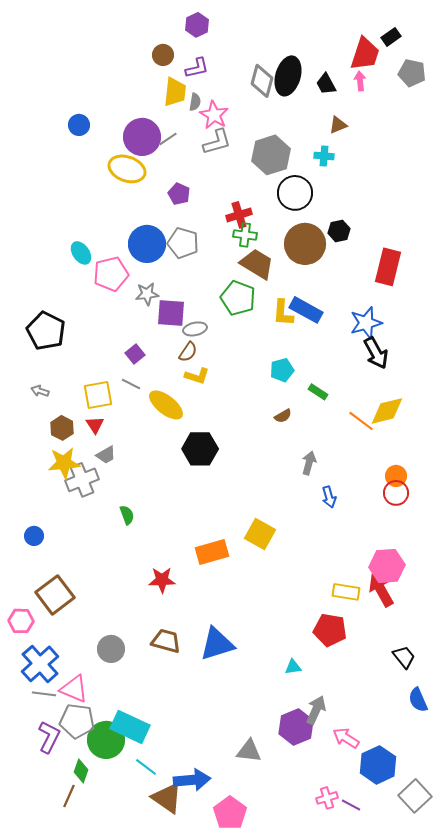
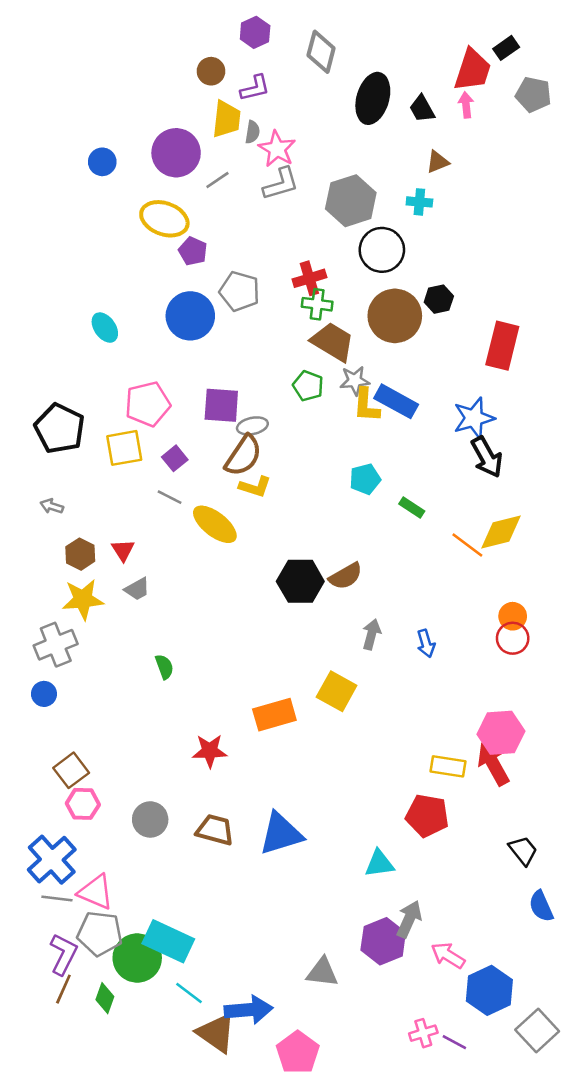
gray diamond: (262, 81) -> (321, 52), moved
purple circle: (142, 137) -> (176, 153), moved
purple pentagon: (179, 194) -> (193, 251), moved
gray pentagon: (183, 243) -> (239, 291), moved
pink pentagon: (111, 274) -> (148, 404), moved
gray star: (147, 294) -> (355, 381), moved
green pentagon: (238, 298) -> (308, 386), size x0.7
brown semicircle: (188, 352) -> (243, 456), size x1.6
yellow square: (98, 395) -> (124, 448), moved
brown semicircle: (283, 416) -> (346, 576), moved, size x1.5
black hexagon: (200, 449) -> (300, 581), moved
gray arrow: (309, 463) -> (372, 634), moved
gray cross: (82, 480) -> (56, 645), moved
brown square: (55, 595) -> (71, 770), size x0.7
pink hexagon: (21, 621) -> (83, 804), moved
gray circle: (111, 649) -> (150, 819), moved
cyan triangle: (293, 667) -> (379, 863), size x1.4
brown line: (69, 796) -> (63, 989), moved

